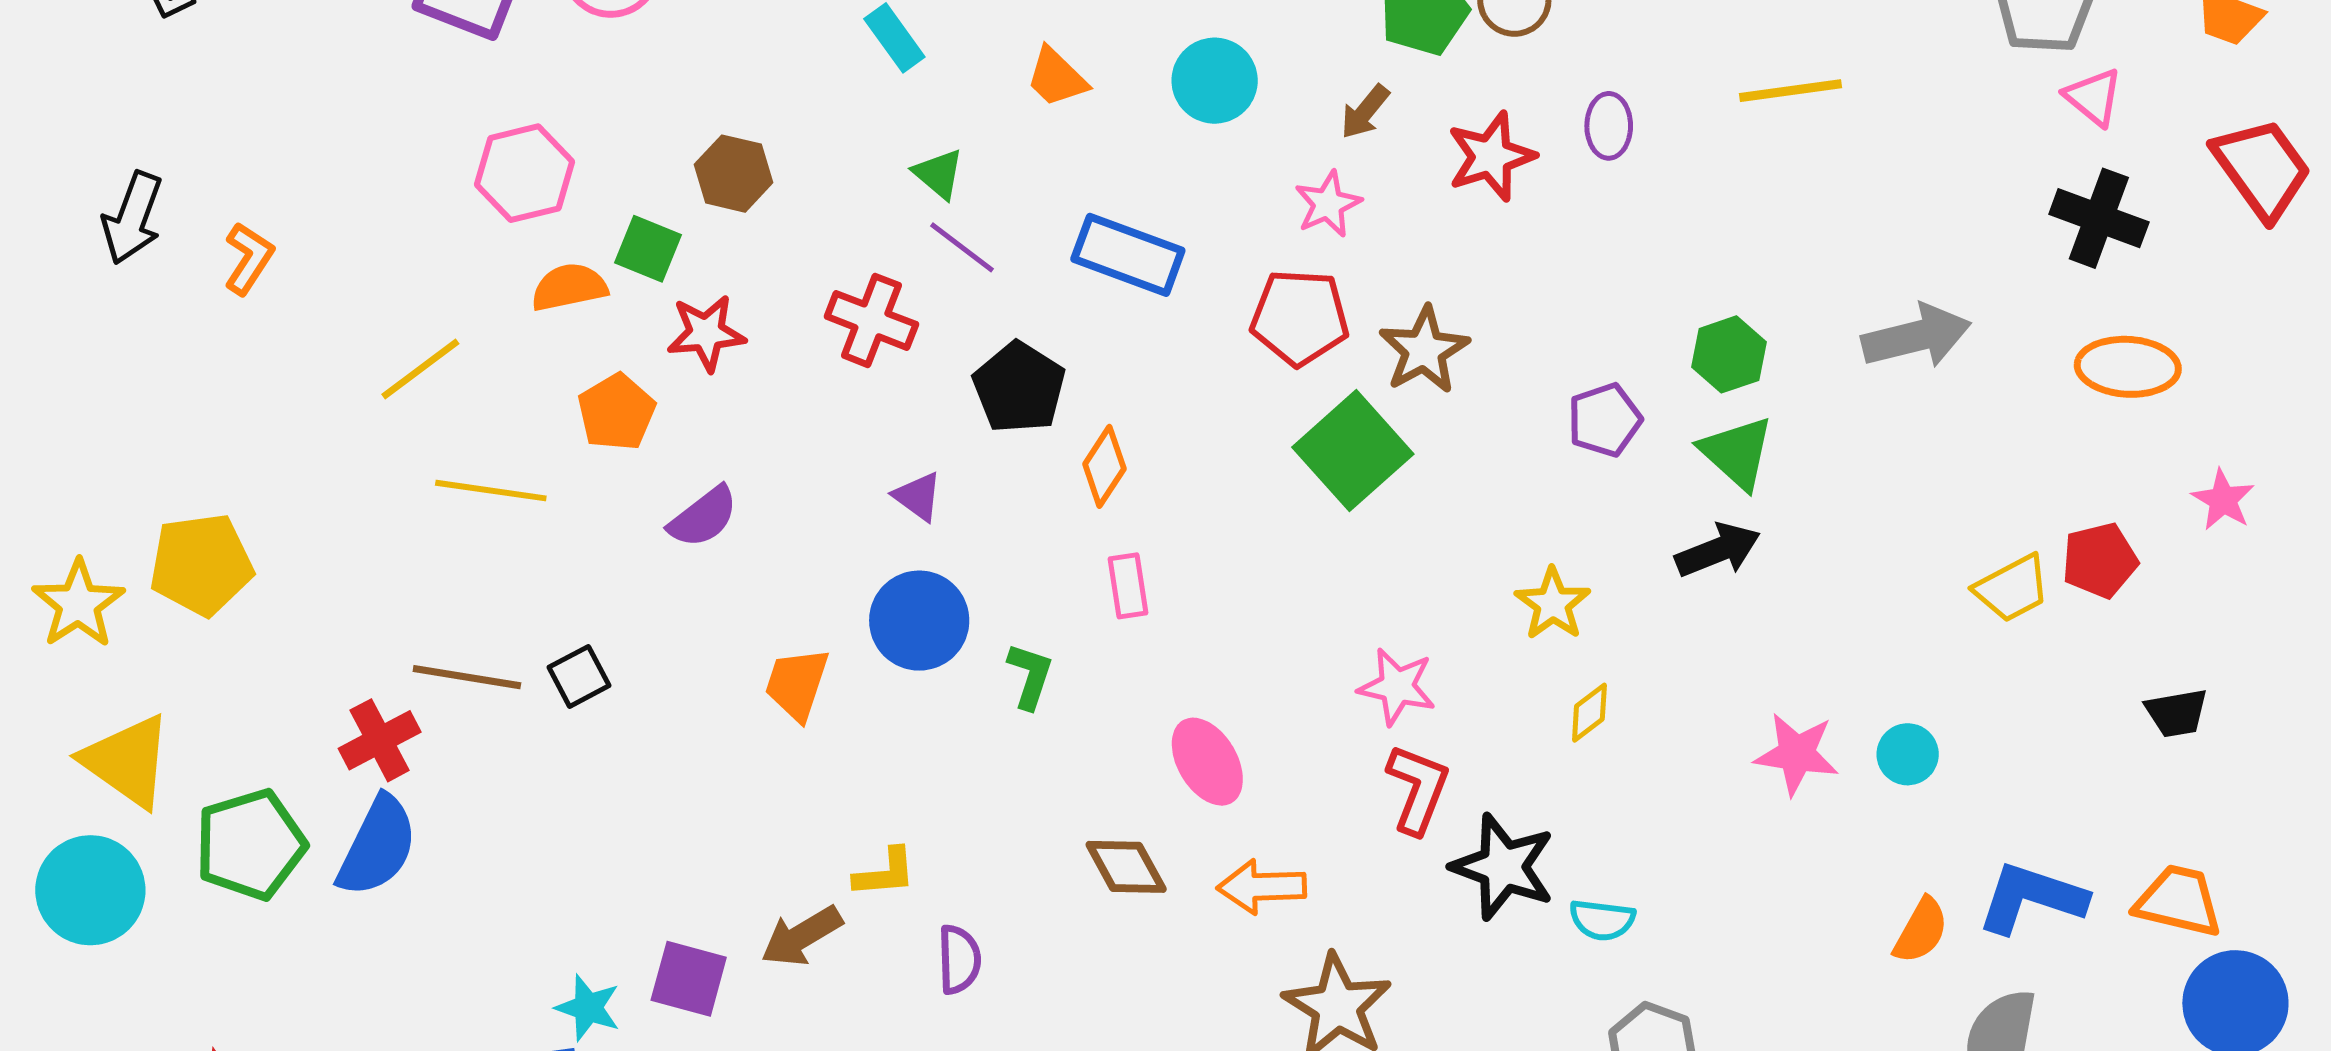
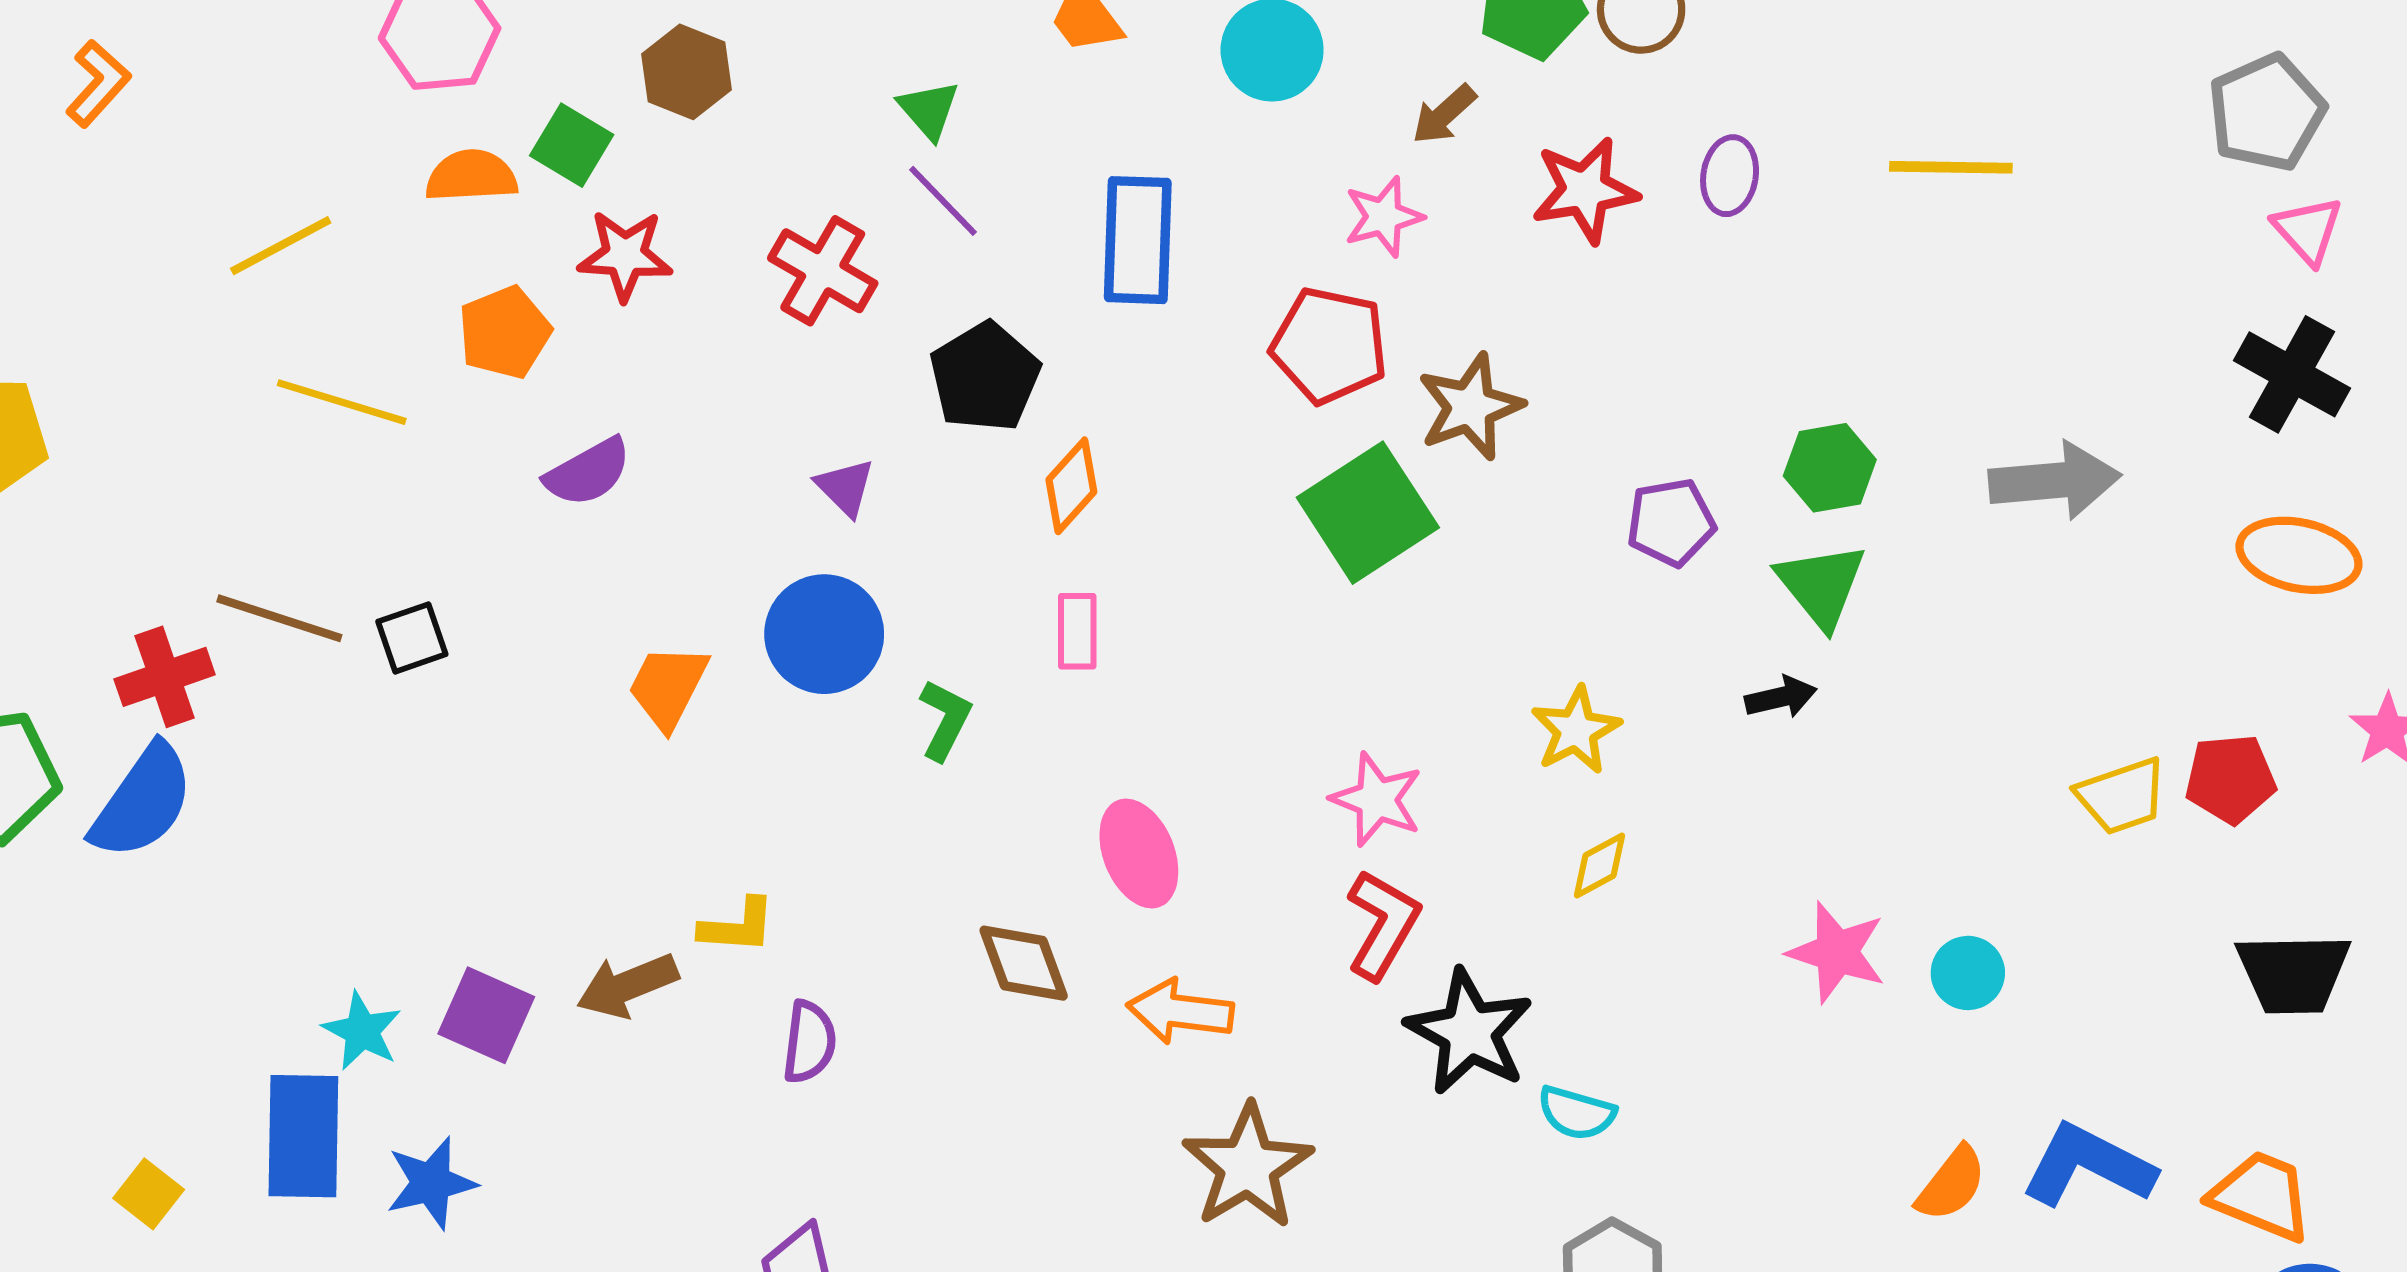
blue rectangle: (1128, 255) -> (1138, 240), turned 63
black arrow: (1718, 550) -> (1781, 697), size x0.7
black trapezoid: (2177, 713) -> (2293, 973), size x1.5

